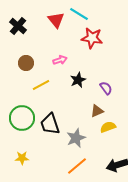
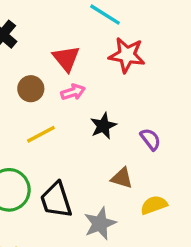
red triangle: (56, 20) -> (66, 58), moved
brown circle: (26, 63) -> (31, 89), moved
brown triangle: (97, 111) -> (122, 178), moved, turned 40

